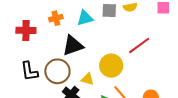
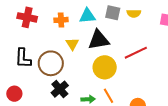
orange cross: (56, 18) -> (61, 20), moved
black triangle: (73, 46) -> (99, 40), moved
yellow triangle: (87, 79) -> (72, 44), moved, turned 32

